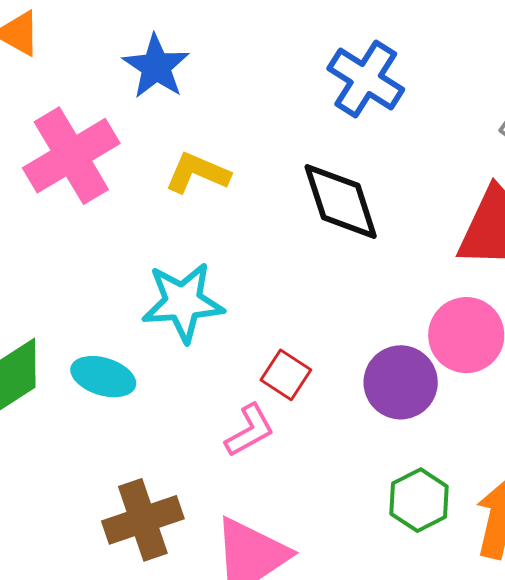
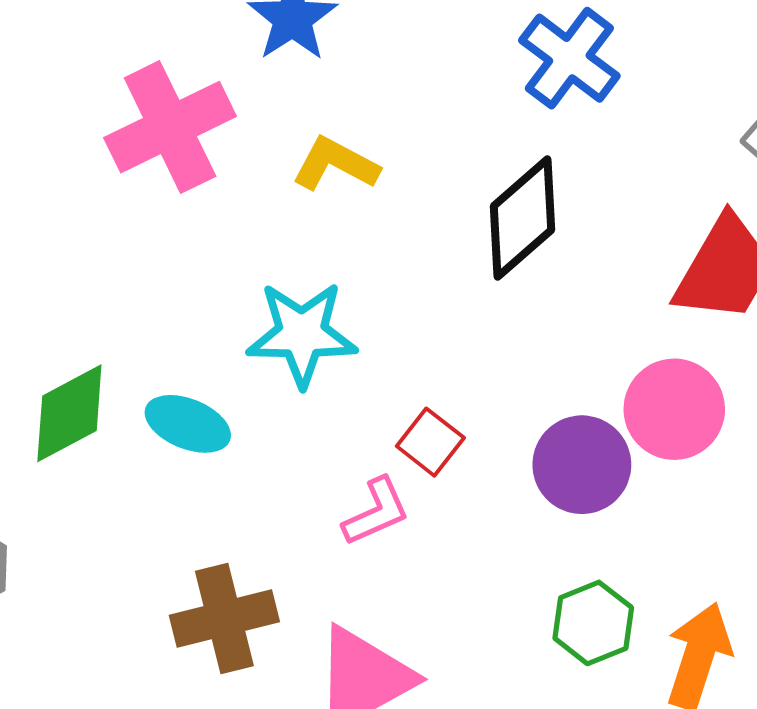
black diamond: (341, 202) -> (522, 218), turned 62

